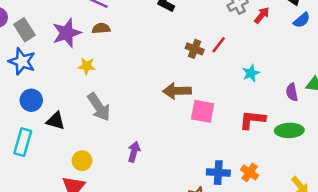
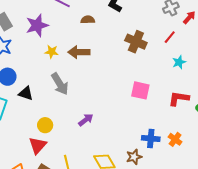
brown semicircle: (101, 28) -> (88, 20), moved
red line: (219, 45) -> (170, 37), moved
brown cross: (195, 49) -> (136, 42), size x1.5
brown arrow: (177, 91) -> (79, 52), moved
purple arrow: (134, 152) -> (86, 120), turned 35

